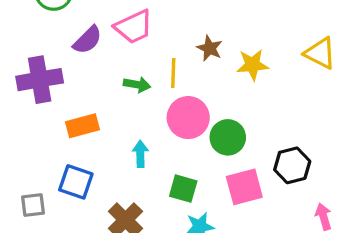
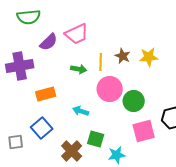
brown star: (210, 48) -> (123, 56), moved
cyan arrow: (140, 154) -> (81, 111), turned -70
blue square: (76, 182) -> (42, 128), turned 30
green square: (183, 189) -> (96, 139), moved

